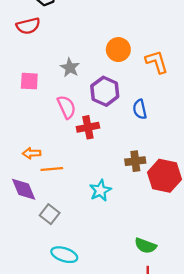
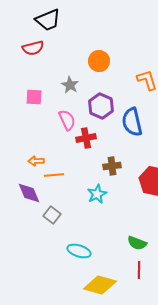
orange circle: (118, 50) -> (99, 61), moved
blue semicircle: (140, 109) -> (132, 122), size x1.6
brown cross: (135, 161) -> (112, 166), moved
cyan ellipse: (64, 255) -> (79, 251), moved

